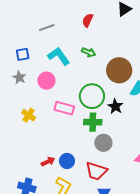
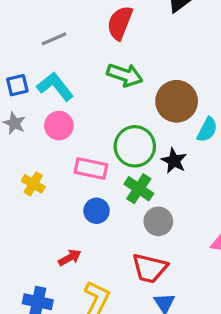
red semicircle: (88, 20) -> (120, 23), size x1.5
green arrow: (89, 52) -> (125, 75), size x1.5
cyan L-shape: (59, 56) -> (55, 86), moved
green cross: (93, 122) -> (139, 189), turned 36
blue circle: (67, 161) -> (97, 211), moved

